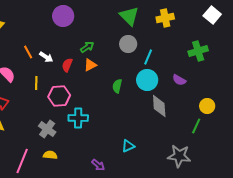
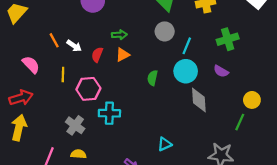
green arrow: (87, 47) -> (119, 35), turned 32
green cross: (198, 51) -> (228, 39), moved

